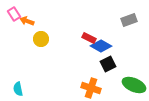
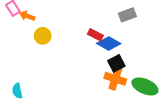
gray rectangle: (129, 20) -> (127, 15), moved
orange cross: (91, 88) -> (115, 79), moved

